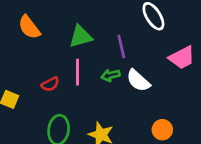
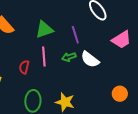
red semicircle: (50, 84) -> (24, 67), turned 136
orange circle: (162, 130) -> (120, 94), moved

